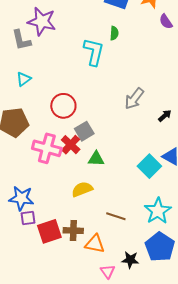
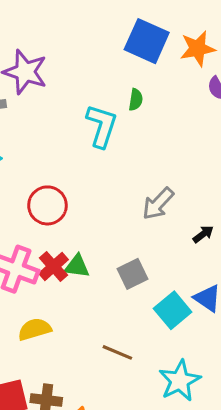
gray square: (84, 131) -> (133, 274), moved
green triangle: (96, 159) -> (77, 266), moved
yellow semicircle: (82, 189) -> (35, 329), moved
brown line: (116, 216) -> (117, 352), moved

